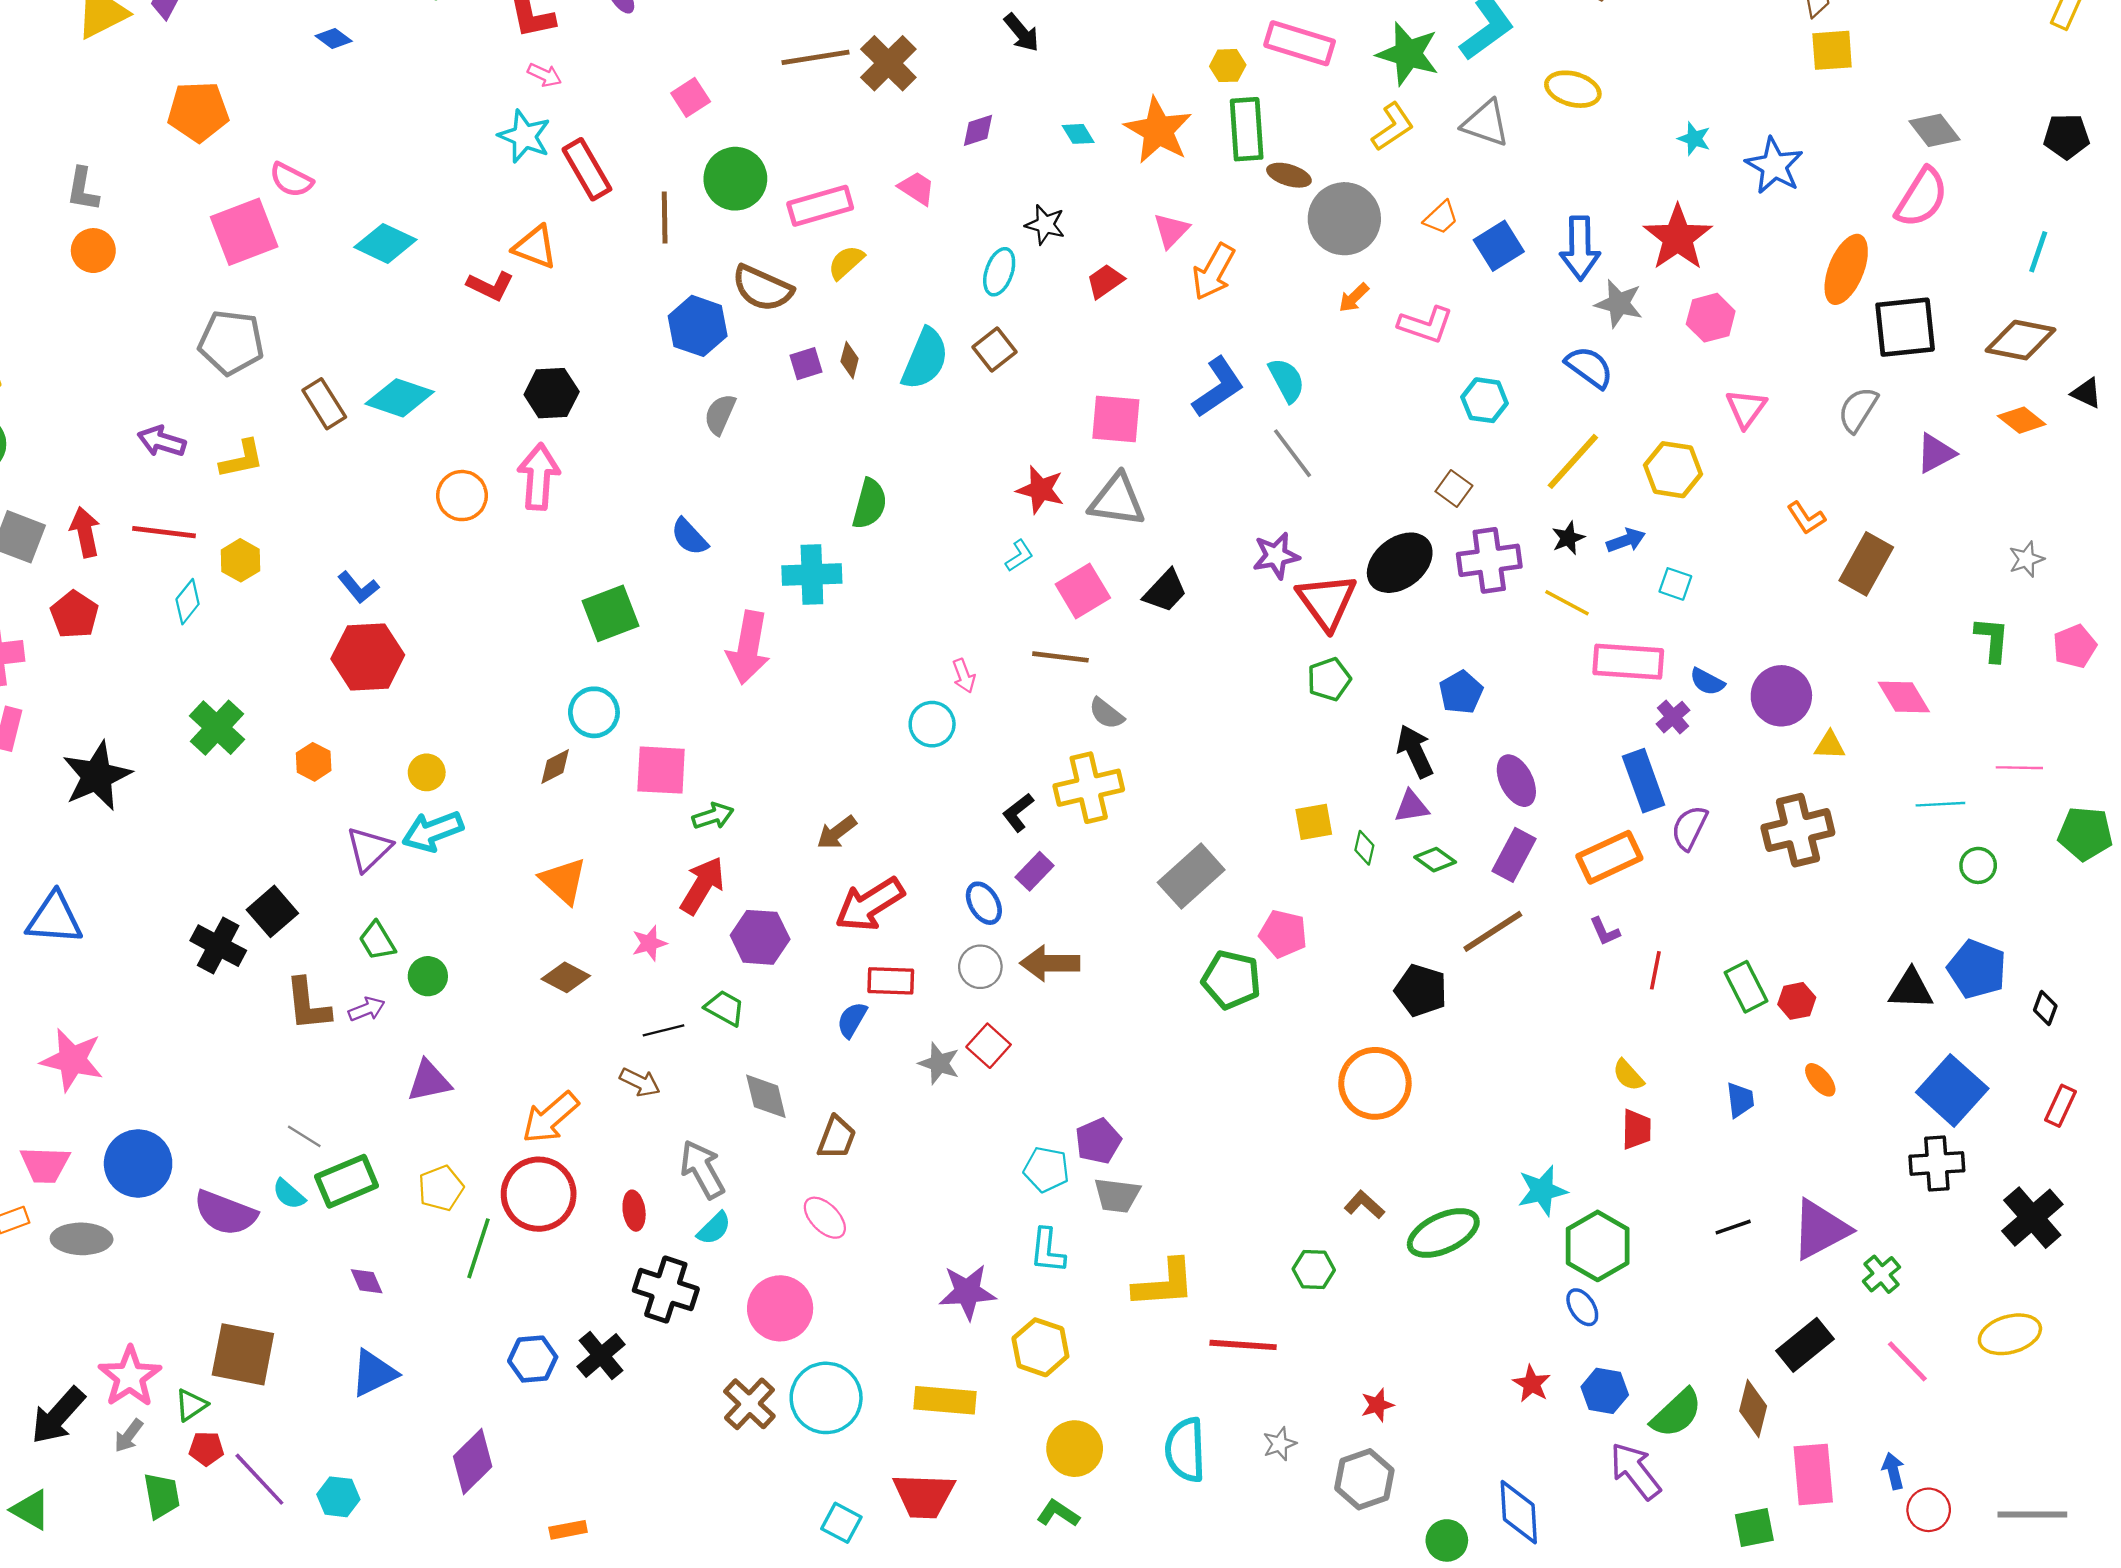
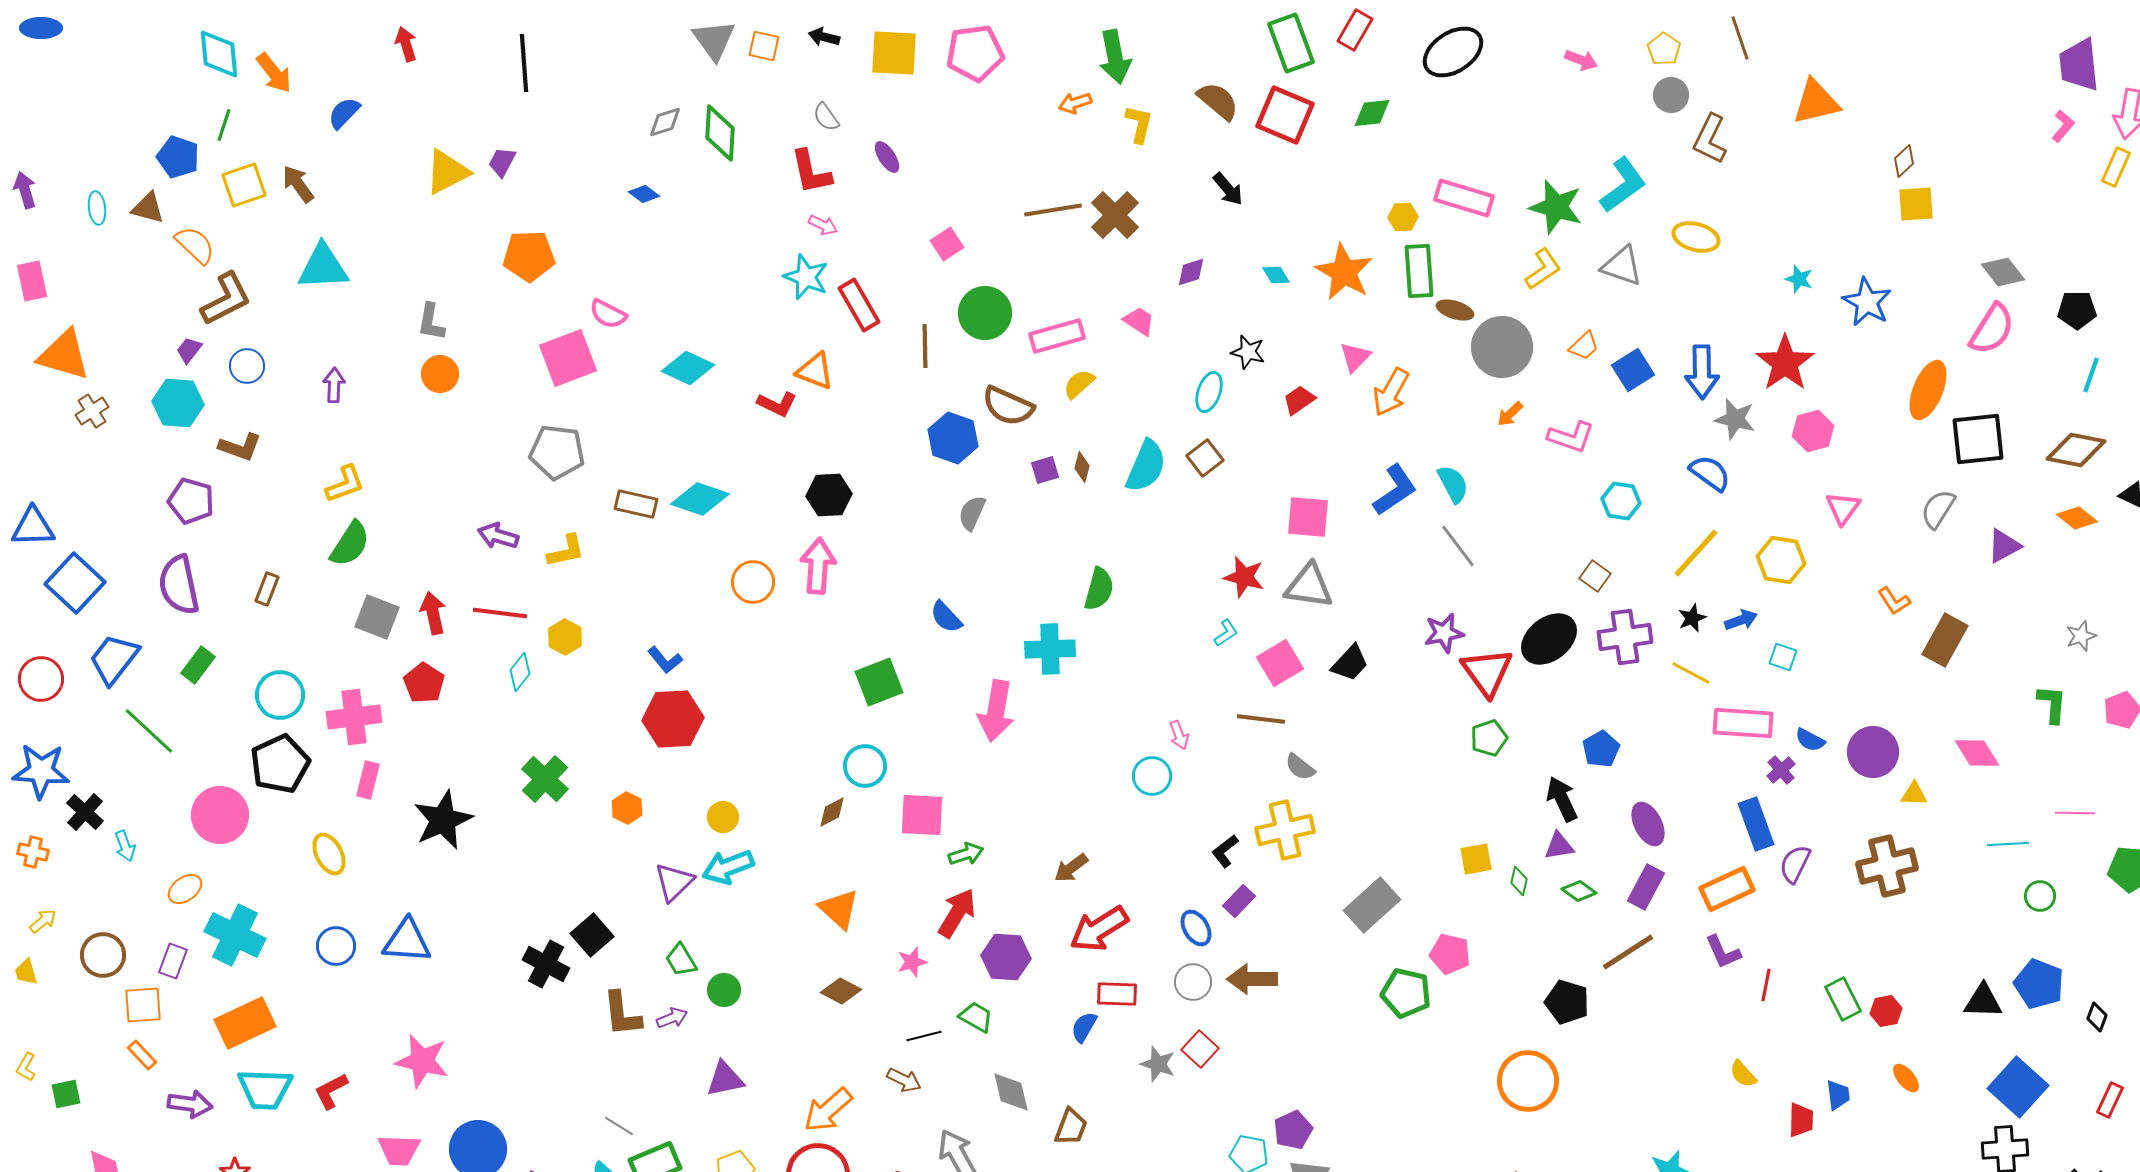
black pentagon: (2066, 136) -> (2077, 310), moved
brown rectangle: (324, 404) -> (636, 504), turned -45
purple L-shape: (1605, 931) -> (1723, 952), size x1.4
red trapezoid: (1636, 1129) -> (1801, 1120), moved

